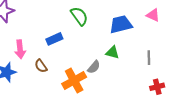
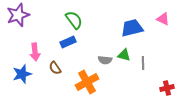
green semicircle: (79, 16) -> (74, 20), moved
gray line: (149, 58) -> (143, 63), moved
gray semicircle: (94, 67) -> (105, 60), moved, turned 56

